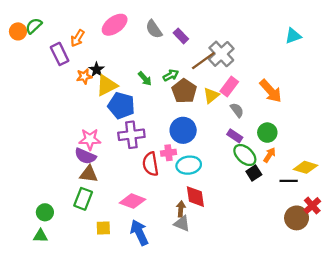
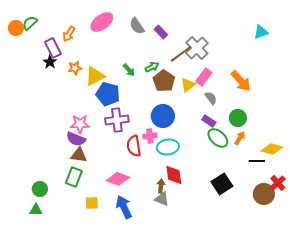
black star: (97, 70) -> (50, 62), moved
black square: (254, 173) -> (222, 184), moved, size x1.5

